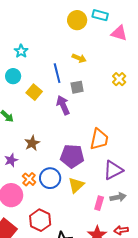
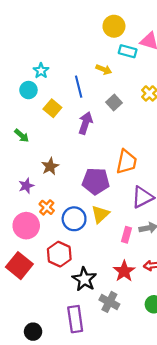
cyan rectangle: (100, 15) -> (128, 51), moved
yellow circle: (77, 20) -> (114, 26), moved
cyan star: (21, 51) -> (41, 71), moved
gray square: (77, 87) -> (114, 103), moved, turned -32
purple arrow: (63, 105) -> (85, 123), turned 42
blue circle: (50, 178) -> (74, 219), moved

